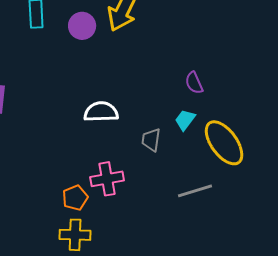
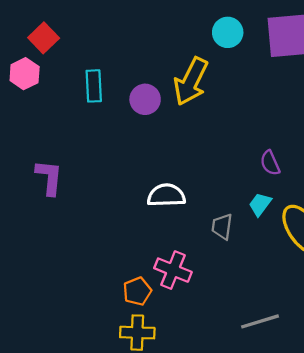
pink cross: (107, 179) -> (173, 270), turned 32
gray line: (195, 191) -> (260, 321), moved

